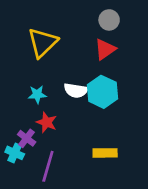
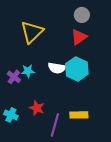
red star: (47, 122) -> (37, 108), moved
purple cross: (27, 138) -> (14, 77), moved
purple line: (48, 166) -> (55, 125), moved

